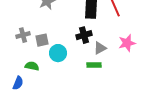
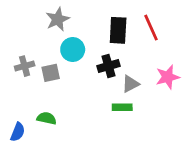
cyan circle: (58, 53) -> (73, 50), moved
green semicircle: (32, 66) -> (47, 118), moved

